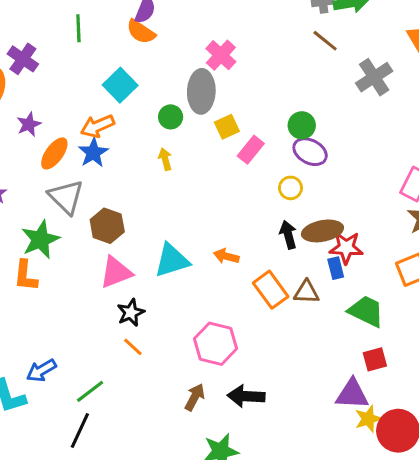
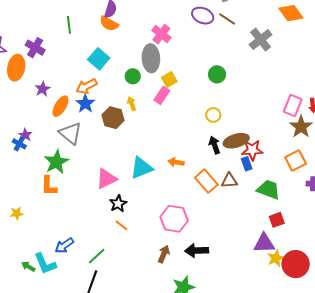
pink rectangle: (251, 150) -> (162, 95), moved
purple ellipse: (310, 152) -> (203, 16), moved
brown hexagon: (107, 226) -> (113, 118), moved

